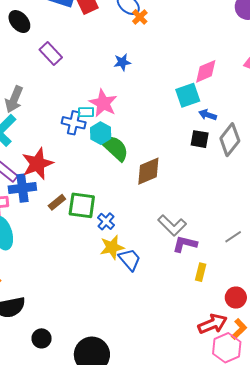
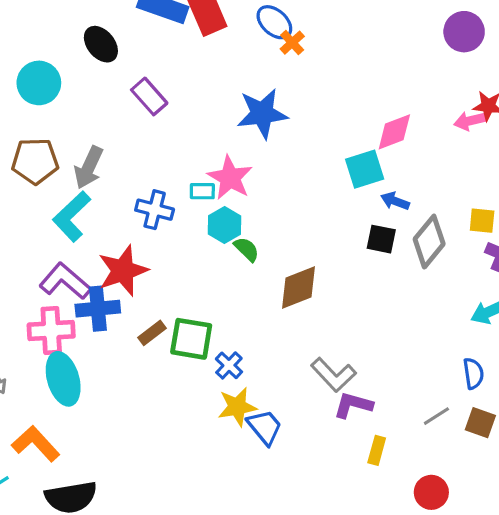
blue star: (122, 62) -> (262, 114), size x1.8
blue cross: (74, 123) -> (155, 210), moved
green semicircle: (115, 148) -> (247, 249), size x0.6
gray line: (233, 237) -> (436, 416), moved

